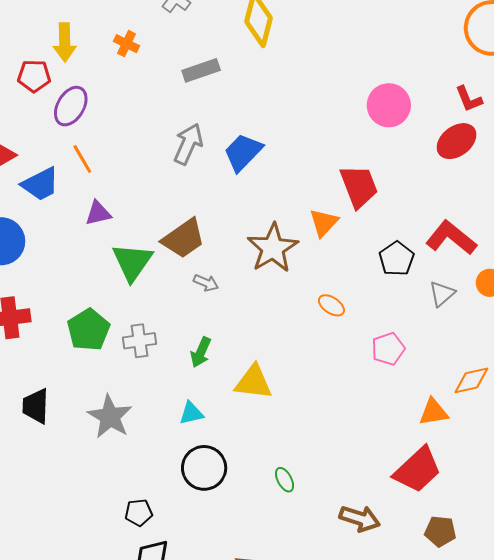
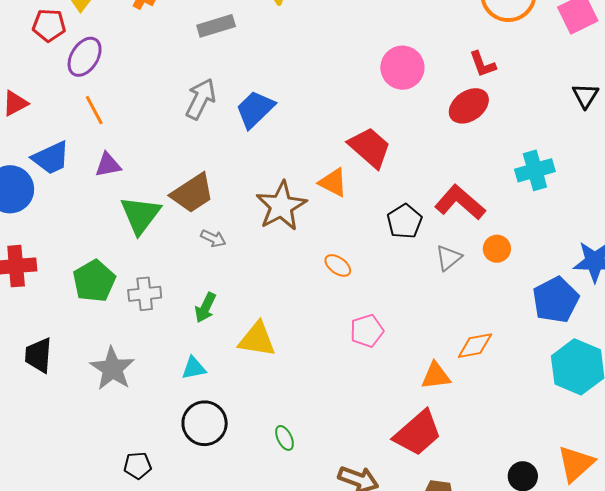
blue trapezoid: (40, 184) -> (51, 158), moved
red trapezoid: (359, 186) -> (370, 147), turned -30
orange triangle: (324, 223) -> (333, 182), turned -48
pink pentagon: (388, 349) -> (367, 331), moved

